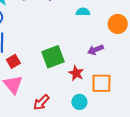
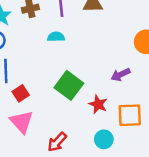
cyan semicircle: (83, 12) -> (56, 37), moved
green square: (53, 57) -> (69, 85), turned -30

